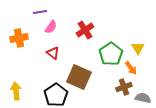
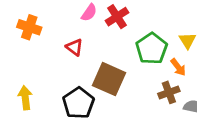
pink semicircle: (51, 27) -> (89, 13), moved
orange cross: (19, 38) -> (29, 27), turned 30

